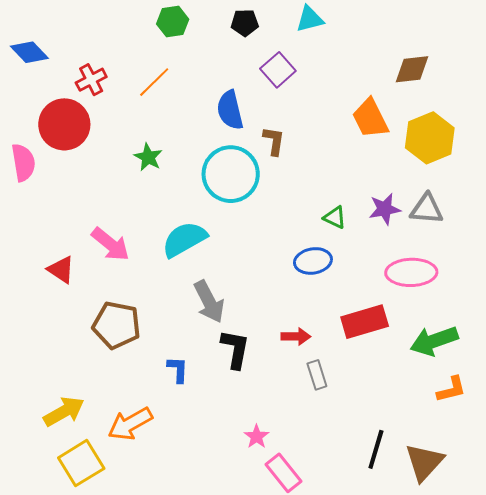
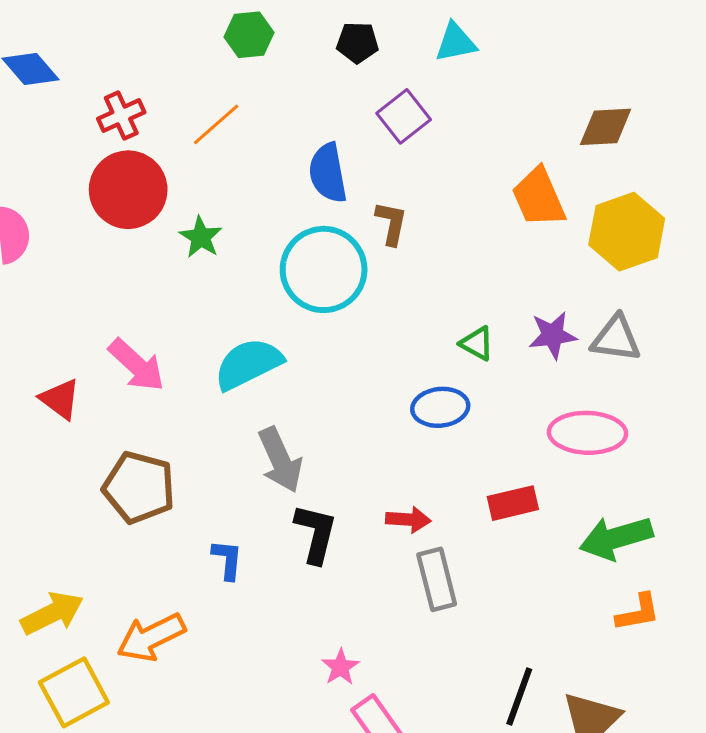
red circle: (64, 124) -> (128, 190), moved
red rectangle: (365, 322) -> (513, 503), size x0.7
gray rectangle: (317, 375) -> (437, 579), size x1.4

